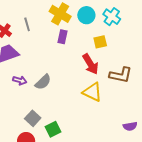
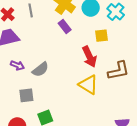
purple rectangle: (63, 37) -> (65, 27), turned -56
brown L-shape: (121, 75) -> (118, 71), turned -30
gray square: (33, 118) -> (26, 95), moved, turned 35

